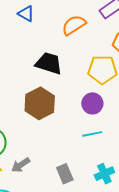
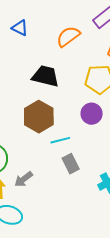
cyan line: (92, 134) -> (60, 140), moved
gray rectangle: (65, 174) -> (71, 164), moved

